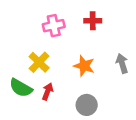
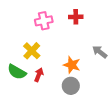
gray arrow: (122, 63) -> (100, 52), turned -35
orange star: (84, 66) -> (72, 65), moved

